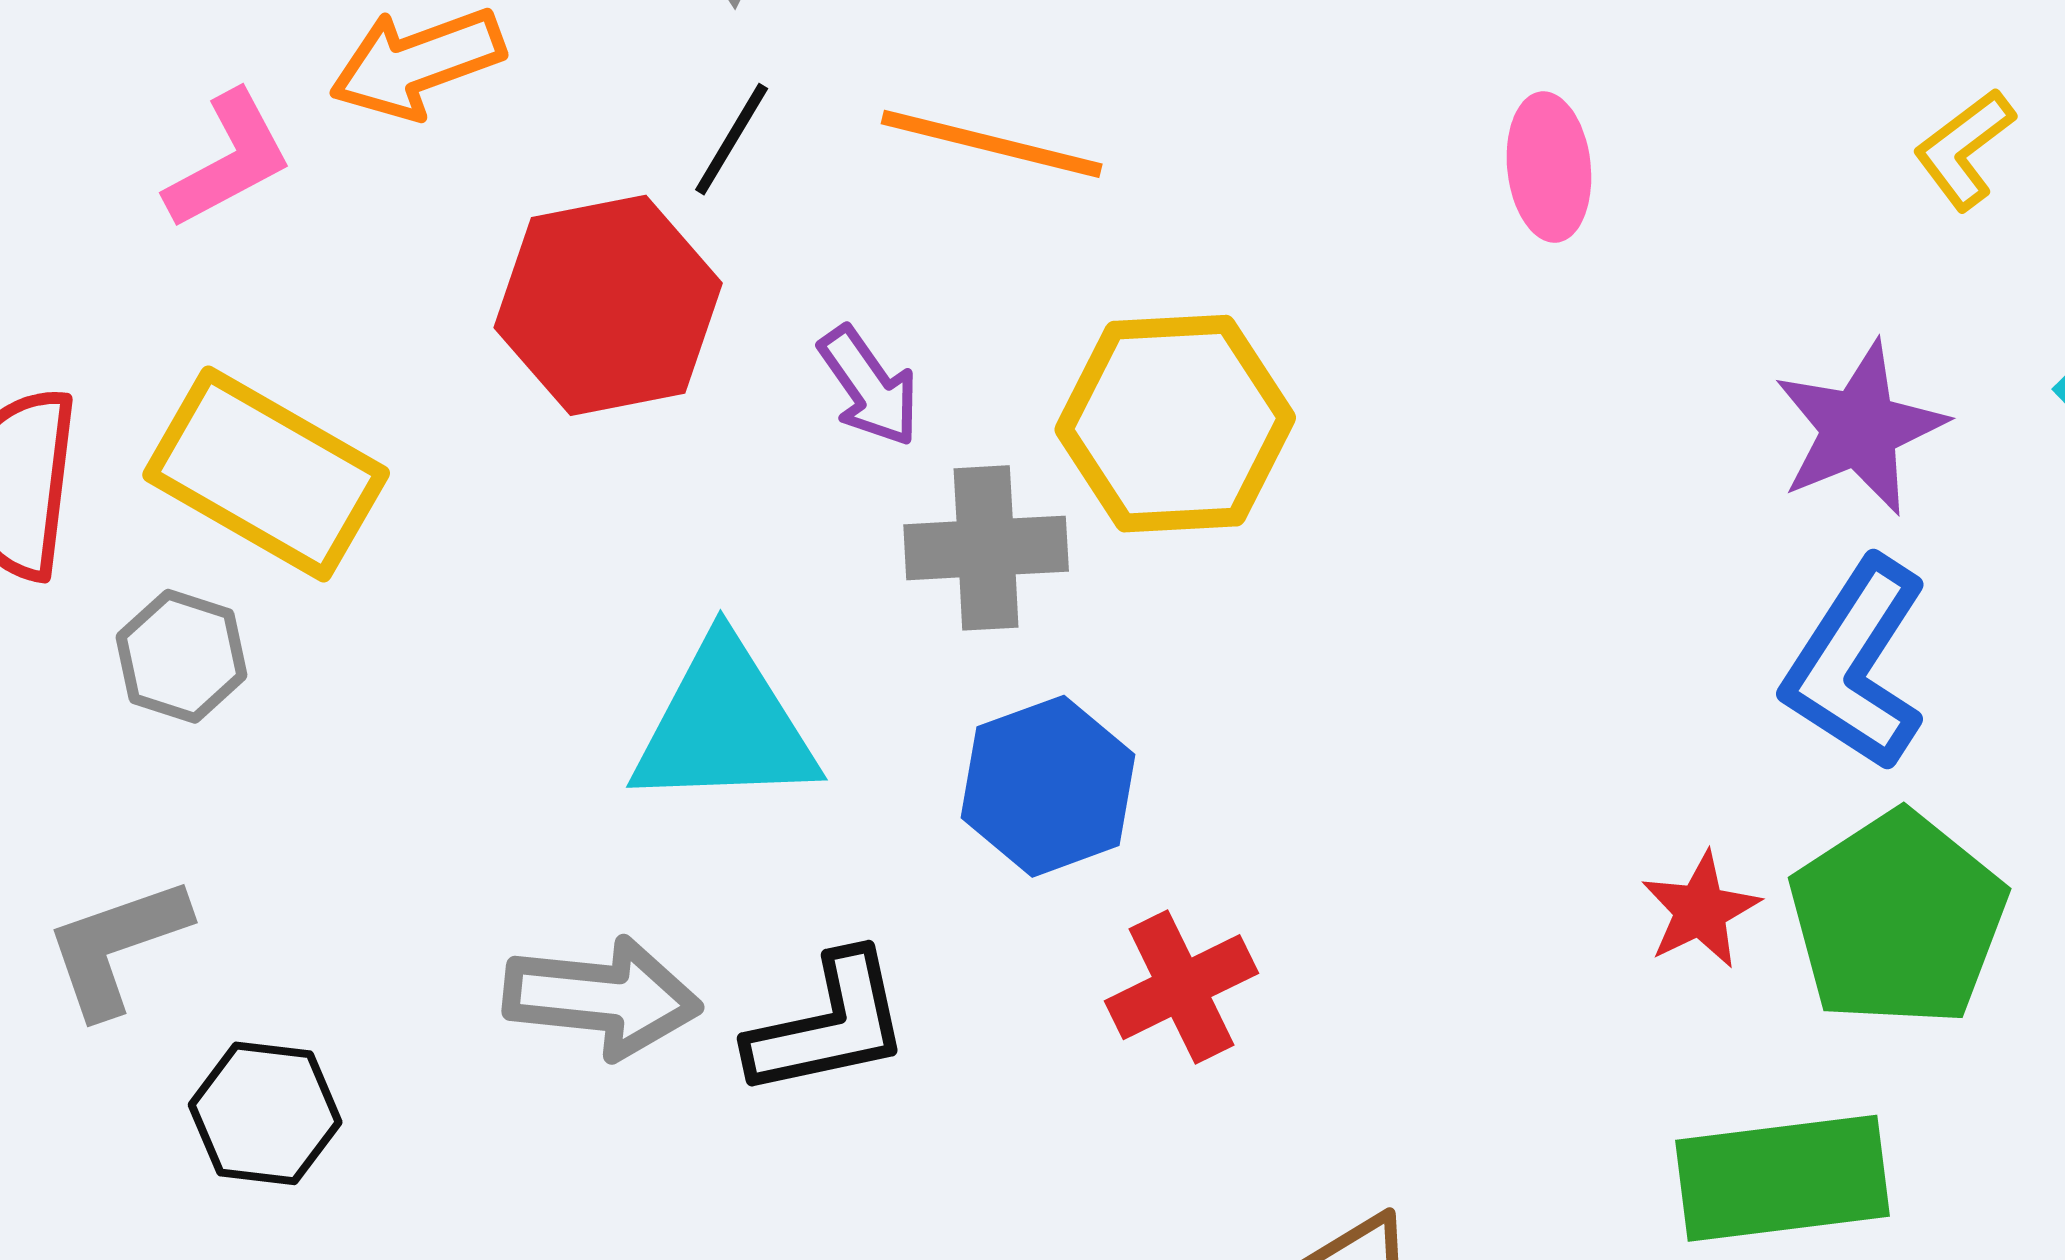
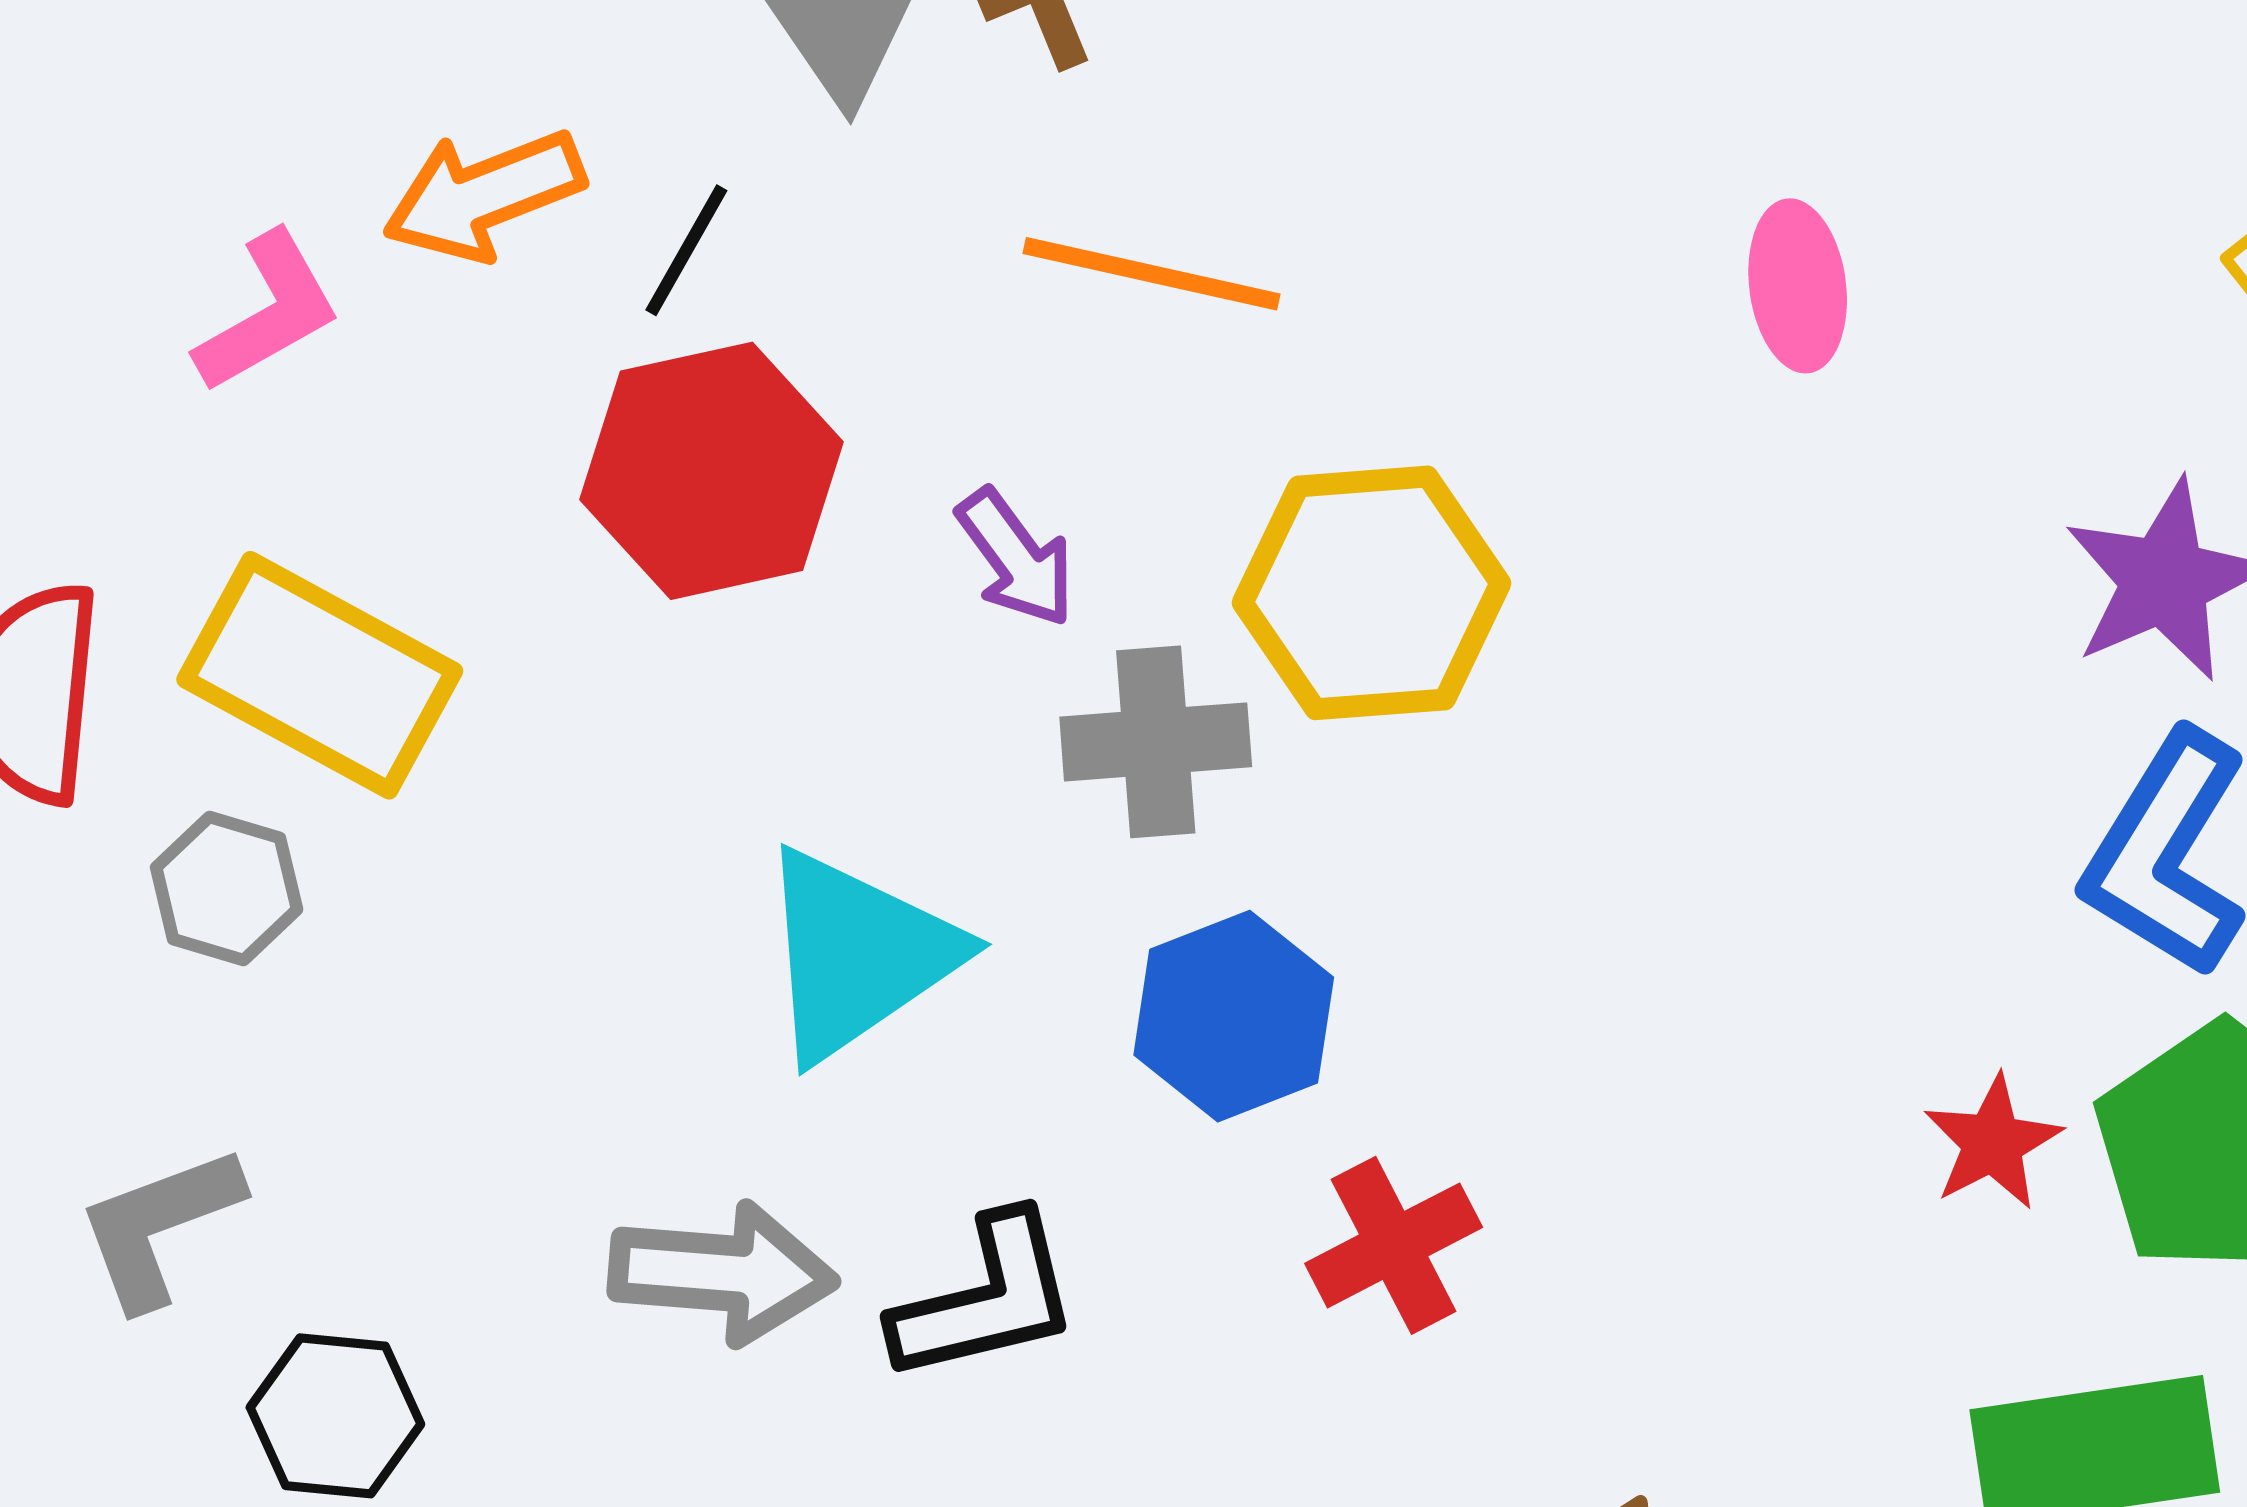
black line: (732, 139) -> (686, 250), moved
cyan triangle: (725, 726) -> (858, 955), turned -31

